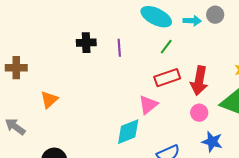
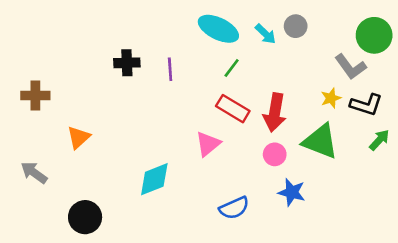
cyan arrow: (192, 21) -> (266, 34), turned 42
red rectangle: (167, 78) -> (233, 109), turned 50
cyan diamond: (128, 132) -> (154, 179), moved

